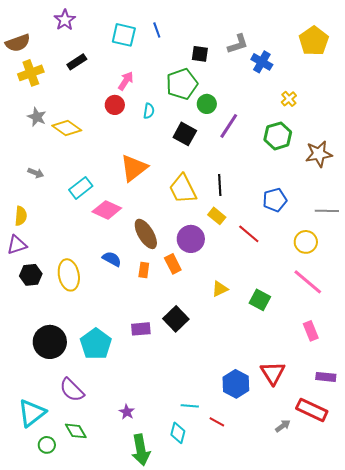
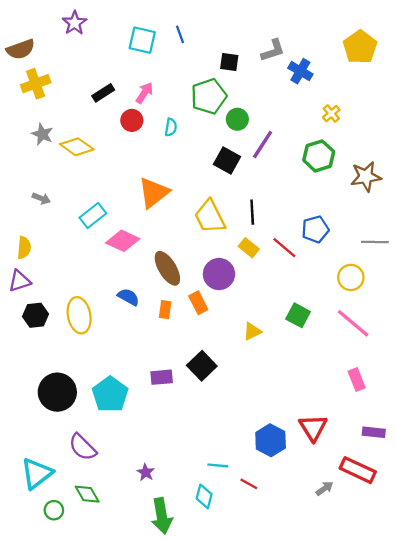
black rectangle: (77, 62) -> (103, 93), moved
black square: (185, 134) -> (227, 161), moved
red line: (249, 234) -> (284, 248), moved
green square: (260, 300) -> (298, 315), moved

